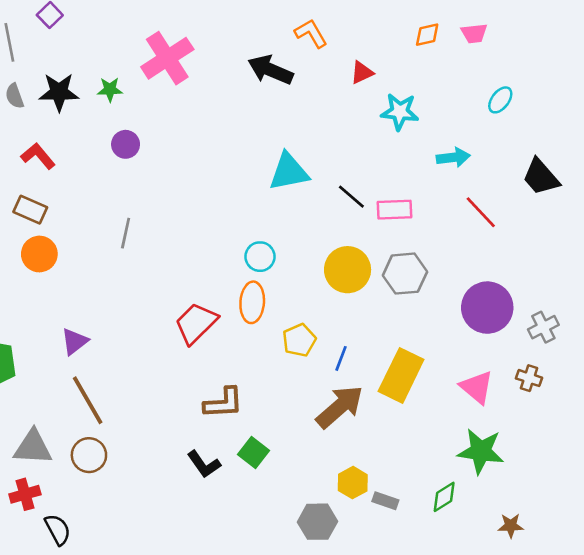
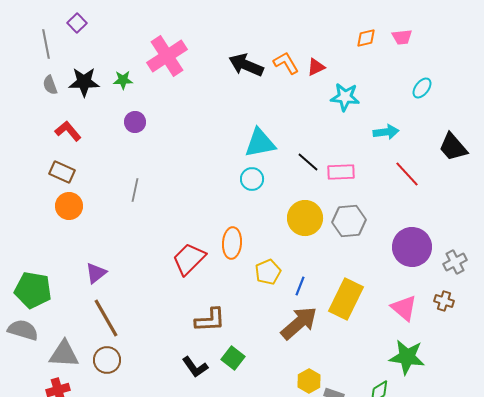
orange L-shape: (311, 33) -> (286, 63), moved
cyan circle: (260, 257) -> (252, 179), moved

